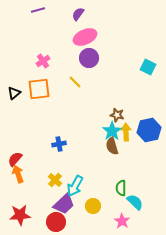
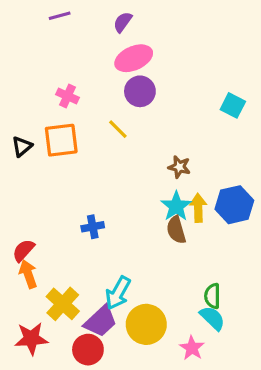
pink cross: (43, 61) -> (68, 96), turned -32
brown star: (117, 115) -> (179, 167), moved
yellow cross: (55, 180) -> (63, 304), moved, size x1.5
green semicircle: (121, 188) -> (212, 296), moved
yellow circle: (93, 206) -> (146, 324), size x1.6

